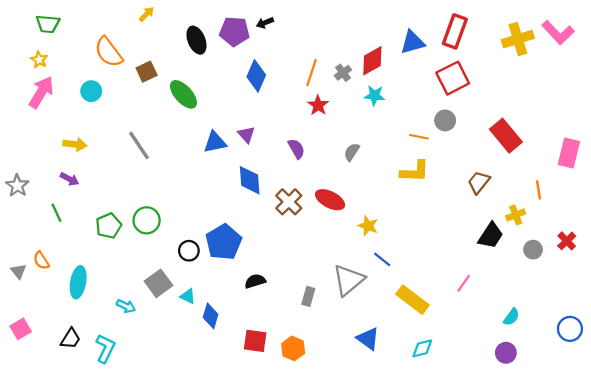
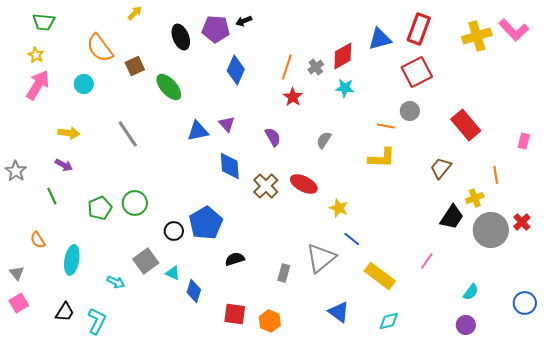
pink rectangle: (569, 153) -> (524, 141), size x0.6
gray circle: (533, 250) -> (491, 230), size x2.0
gray triangle: (18, 271) -> (17, 273), moved

